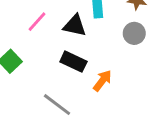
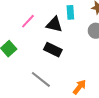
orange arrow: (102, 81) -> (79, 87), moved

